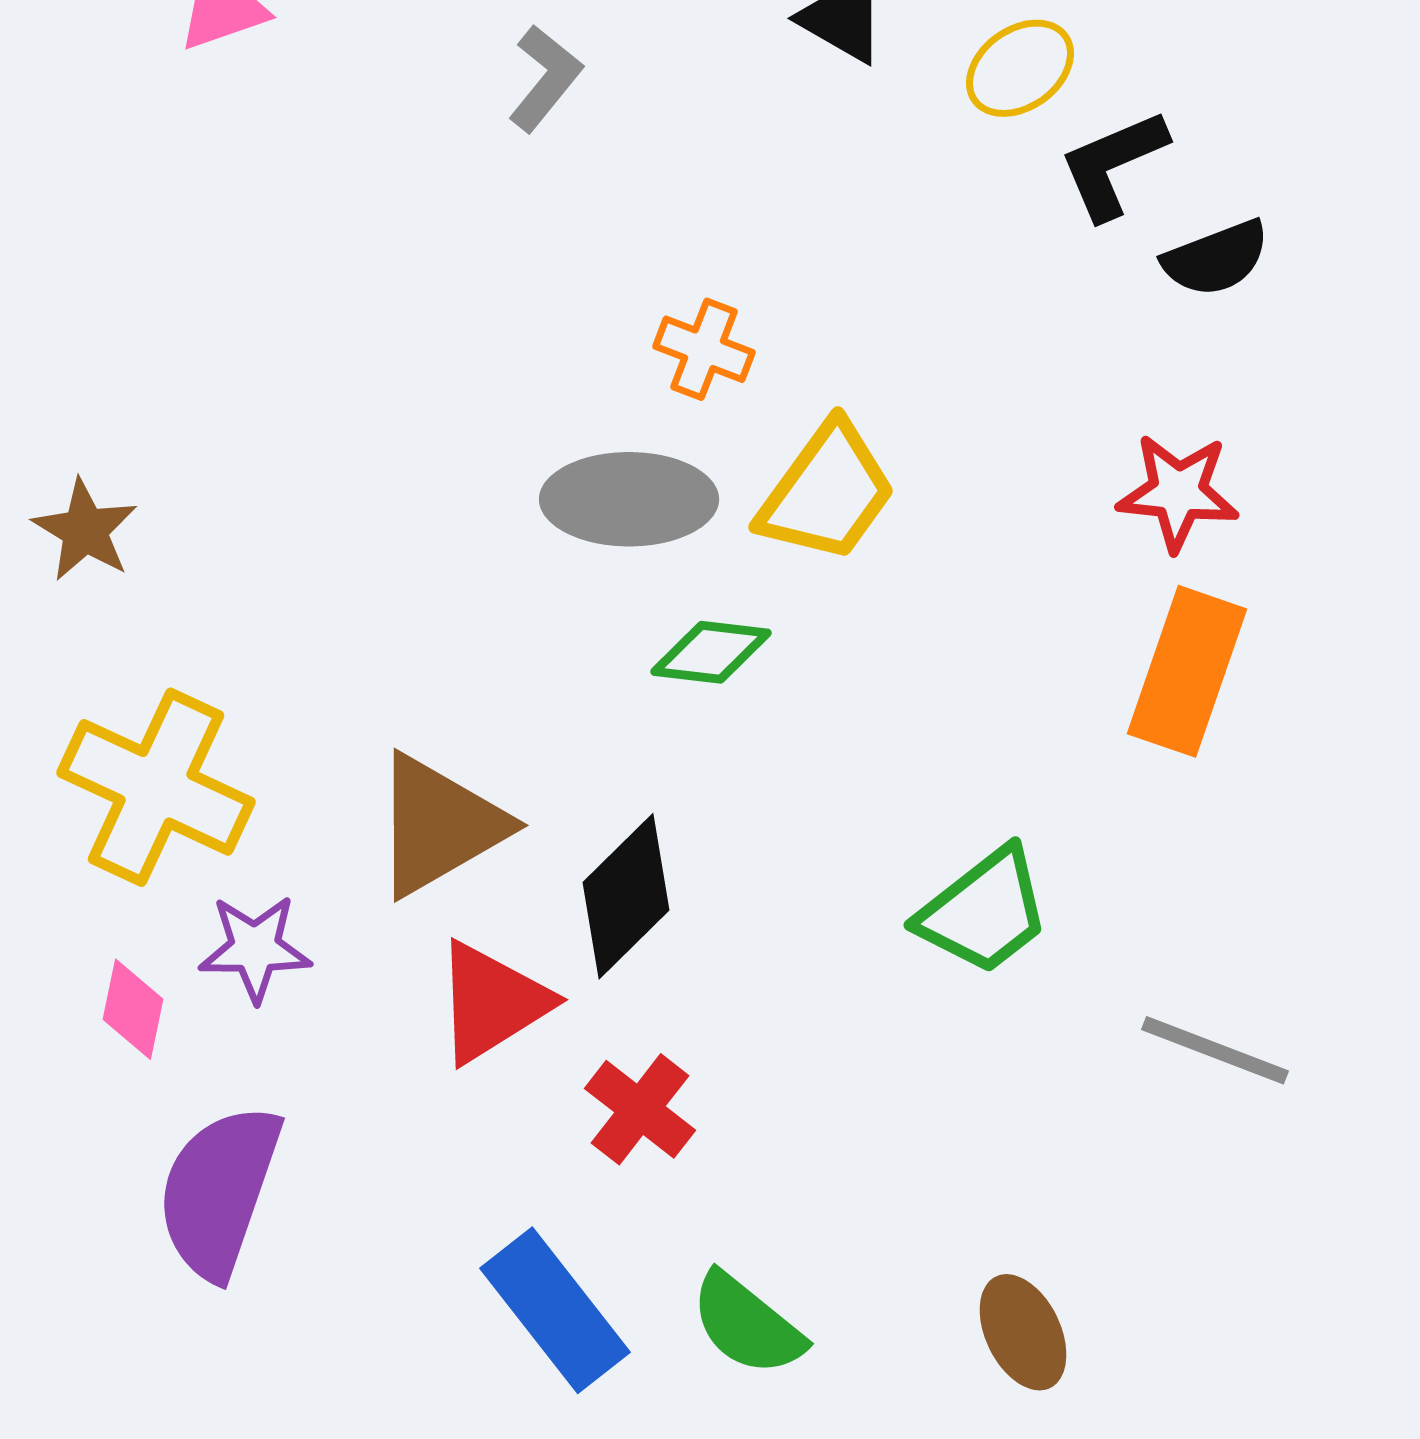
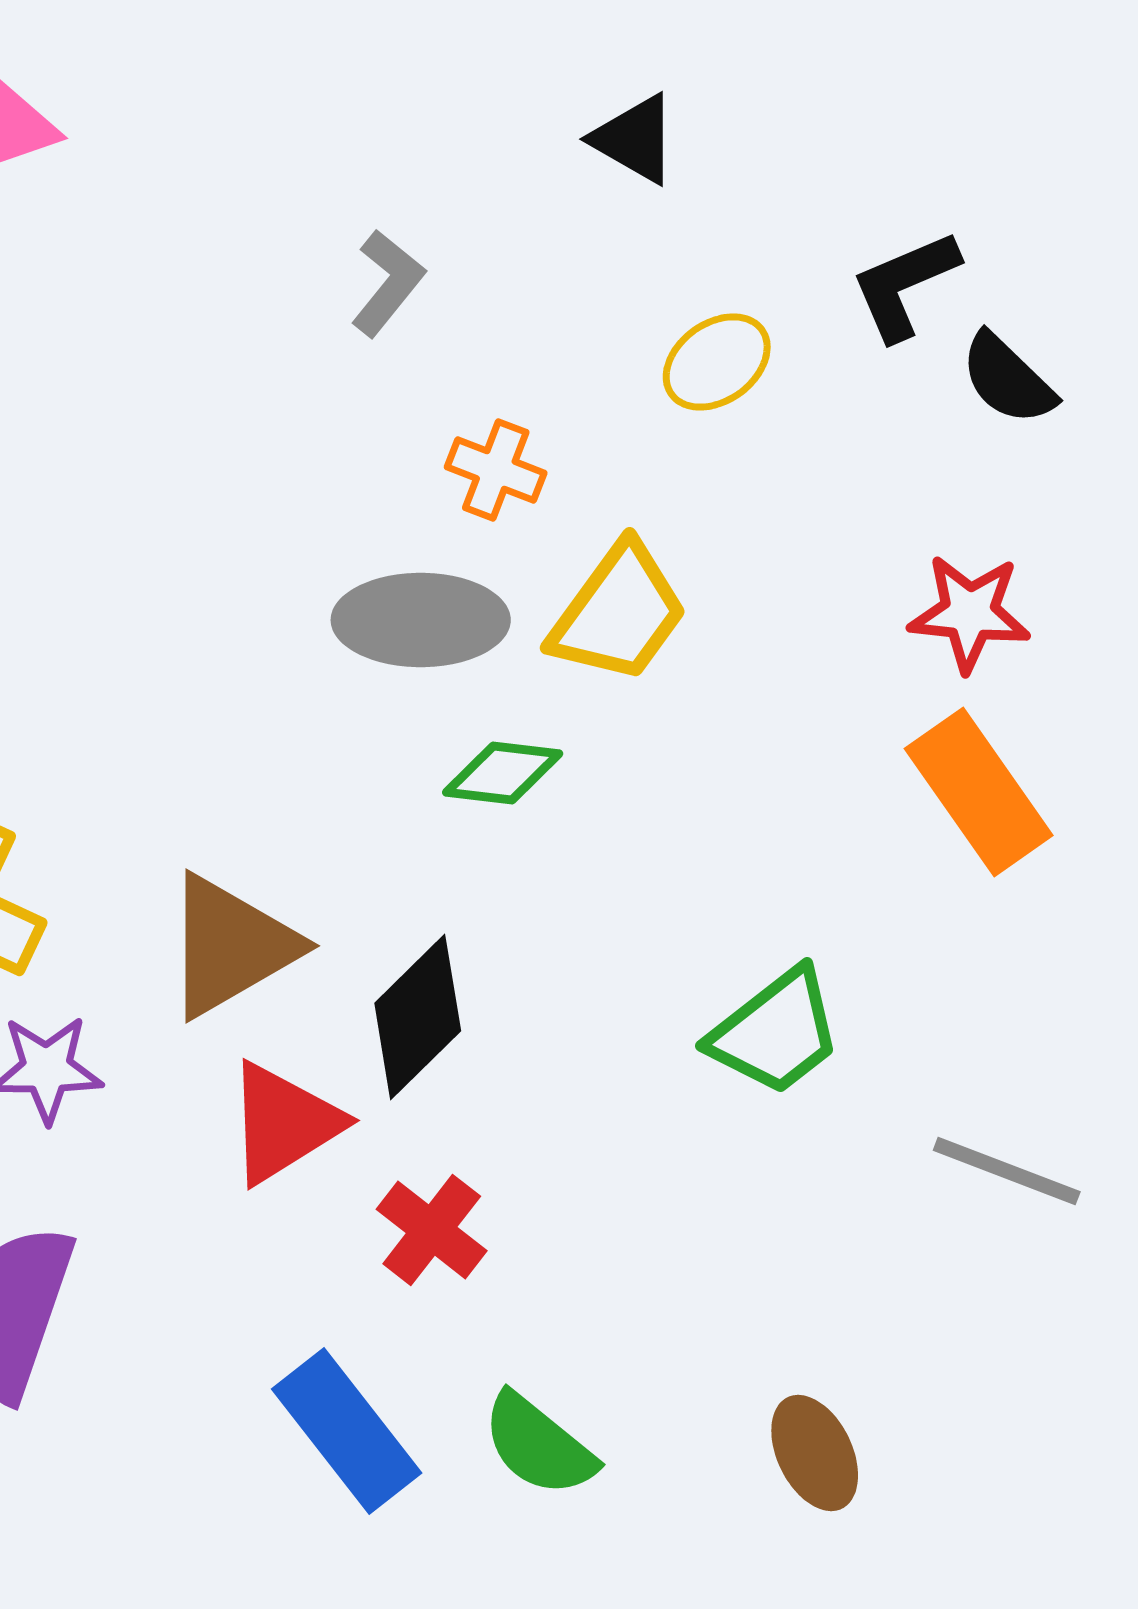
yellow ellipse: (1020, 68) -> (717, 362), moved
gray L-shape: (545, 78) -> (388, 283), moved
black semicircle: (1216, 258) -> (1008, 379), turned 65
orange rectangle: (1187, 671) -> (979, 792), turned -54

